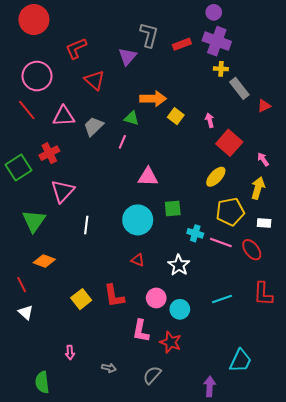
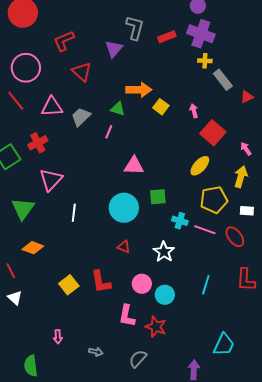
cyan line: (222, 299) -> (206, 285), turned -54

